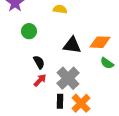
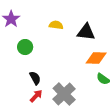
black triangle: (72, 45) -> (86, 32), moved

